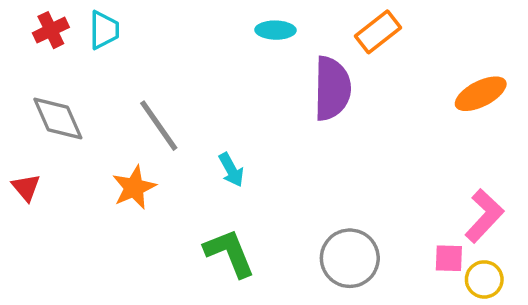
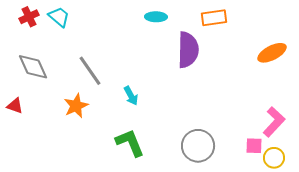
cyan trapezoid: (104, 30) -> (59, 17), turned -50
orange rectangle: (378, 32) -> (214, 18), turned 30
red triangle: (26, 187) -> (15, 106), turned -30

